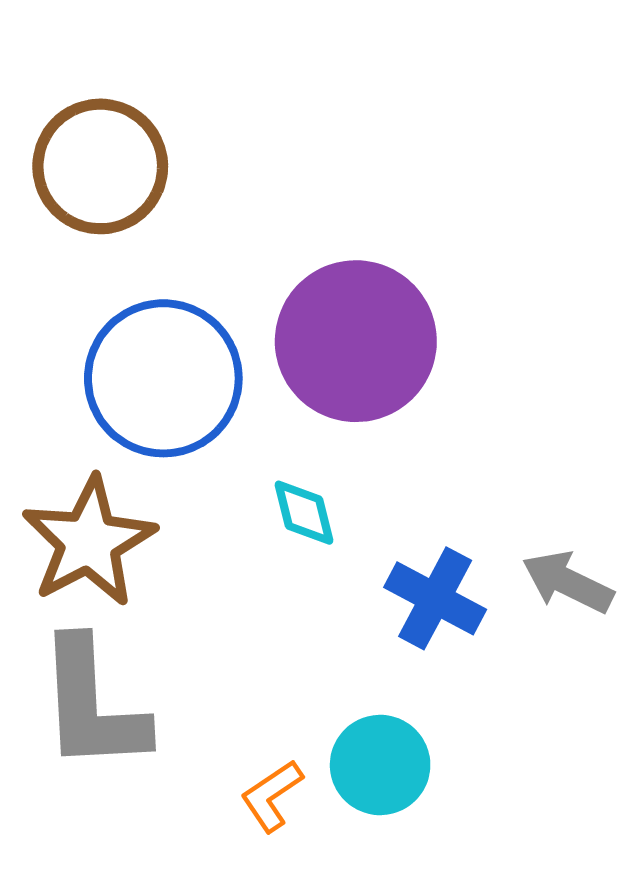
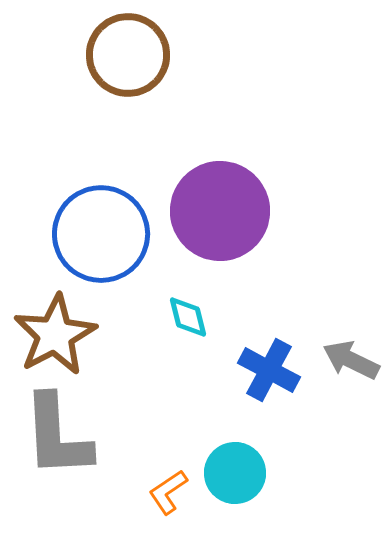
brown circle: (100, 166) -> (128, 55), moved

